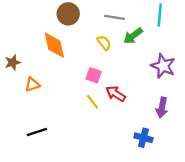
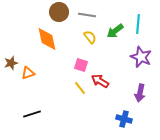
cyan line: (160, 15) -> (138, 24), moved
gray line: (114, 17) -> (87, 15), moved
brown star: (13, 62) -> (11, 63), moved

